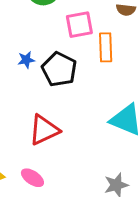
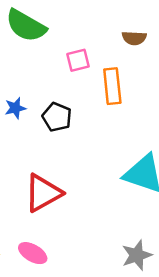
pink square: (79, 25) -> (78, 60), size x0.7
black pentagon: (59, 69) -> (57, 117), size x0.7

